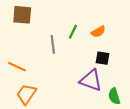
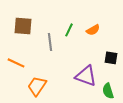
brown square: (22, 15) -> (23, 26), moved
black square: (103, 58) -> (111, 58), moved
orange trapezoid: (26, 94) -> (37, 86), moved

